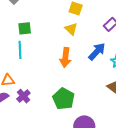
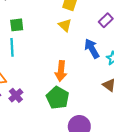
blue arrow: (97, 52) -> (92, 49), turned -72
orange arrow: (65, 57) -> (61, 71), moved

